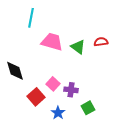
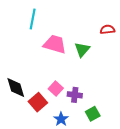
red semicircle: (101, 42) -> (107, 30), moved
green triangle: (78, 47) -> (82, 50), turned 35
black diamond: (15, 71) -> (16, 87), moved

